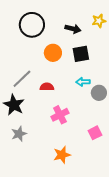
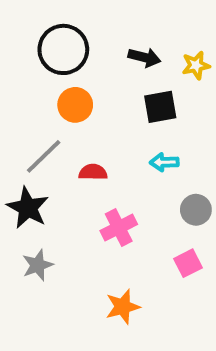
yellow star: (99, 21) -> (196, 65), moved
orange circle: (53, 53) -> (75, 105), moved
gray circle: (99, 93) -> (196, 210), moved

